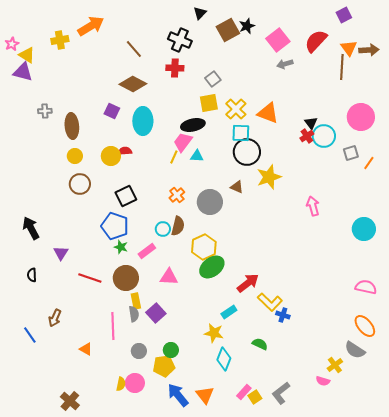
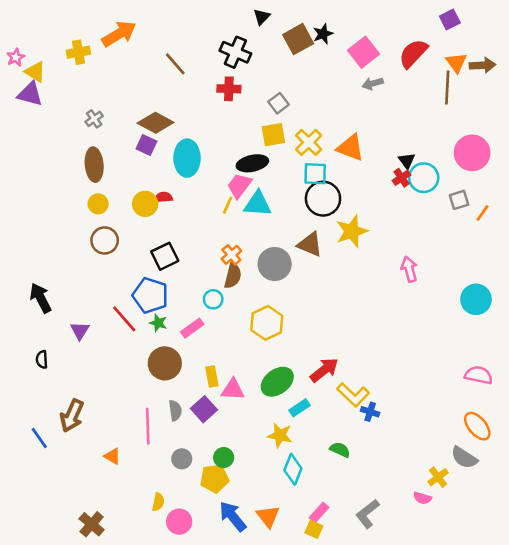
brown diamond: (133, 84) -> (156, 123), moved
gray cross: (45, 111) -> (94, 119), moved, turned -32
cyan triangle: (197, 156) -> (258, 204), size x1.6
brown triangle: (237, 187) -> (310, 244), size x1.5
brown semicircle: (178, 226) -> (233, 276), moved
green ellipse: (212, 267) -> (277, 382), moved
pink triangle: (169, 277) -> (233, 390), moved
red line: (90, 278) -> (124, 319), moved, turned 30
yellow rectangle: (136, 301) -> (212, 376), moved
brown arrow: (55, 318) -> (72, 416), size x1.4
pink circle: (135, 383) -> (179, 522), moved
yellow square: (255, 397) -> (314, 529), moved, turned -32

